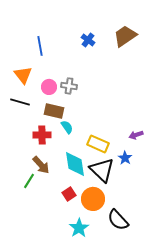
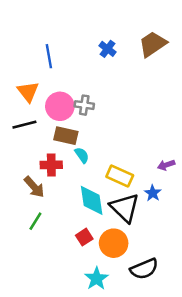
pink circle: (49, 87) -> (60, 106), size x1.5
black line: (20, 102) -> (24, 125), turned -30
brown arrow: (41, 165) -> (34, 187), moved
black semicircle: (118, 220) -> (144, 269), turned -70

